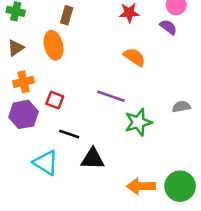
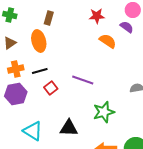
orange semicircle: (134, 57) -> (108, 41), moved
red square: (55, 100) -> (51, 88), moved, turned 32
green star: (138, 122) -> (104, 112), moved
black line: (69, 134) -> (40, 71), moved, turned -35

